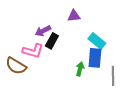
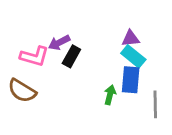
purple triangle: (74, 16) -> (131, 38), moved
pink L-shape: (33, 51) -> (34, 56), moved

